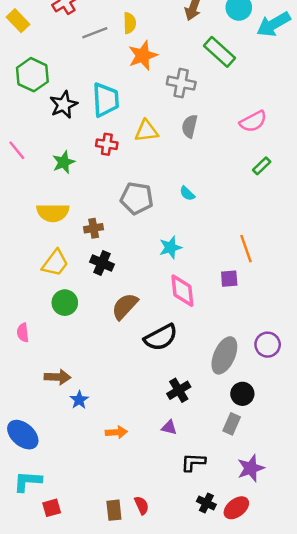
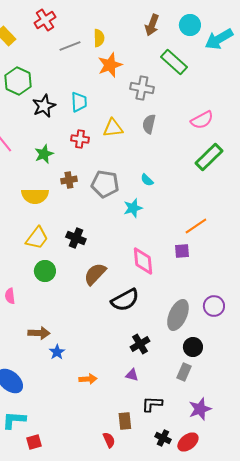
cyan trapezoid: (106, 100) -> (79, 102), size x0.7
green rectangle: (262, 166) -> (209, 157), size x1.8
brown cross: (94, 228) -> (69, 180), moved
cyan star: (170, 247) -> (133, 208), moved
orange line: (246, 249) -> (196, 226), turned 75
brown rectangle: (114, 510) -> (125, 421), moved

